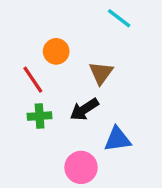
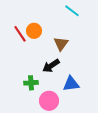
red line: (33, 80) -> (20, 34), moved
green cross: (40, 116) -> (31, 83), moved

